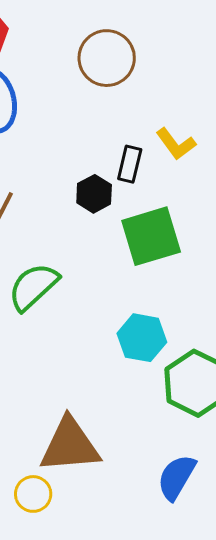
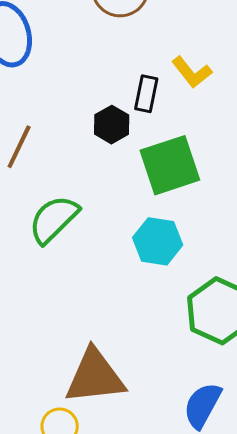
cyan hexagon: (142, 338) -> (158, 241), moved

